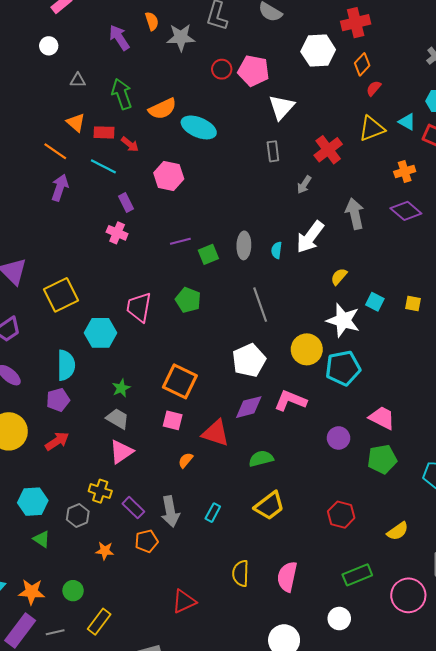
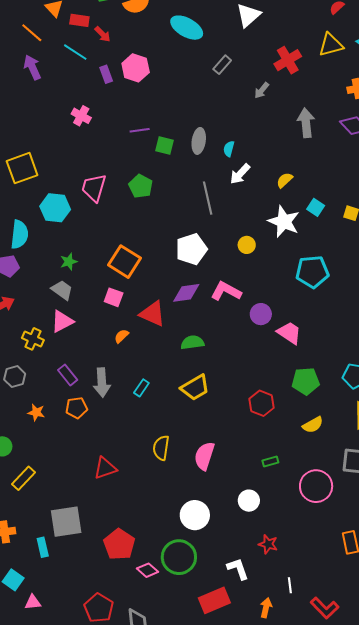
cyan ellipse: (199, 127) -> (187, 28), moved
gray rectangle: (273, 151) -> (222, 65), moved, turned 42
purple arrow: (60, 188) -> (32, 67), turned -50
purple rectangle: (126, 202) -> (106, 74), moved
white arrow: (310, 237) -> (240, 174), moved, size x0.7
green square: (208, 254) -> (165, 146), turned 30
yellow circle: (307, 349) -> (247, 245), size x0.6
cyan pentagon: (343, 368) -> (312, 272), moved
pink trapezoid: (382, 418) -> (289, 333), moved
purple circle: (339, 438) -> (261, 314), moved
green pentagon: (382, 459) -> (306, 381), moved
yellow cross: (100, 491) -> (33, 339), moved
green rectangle: (357, 575) -> (270, 461), size x0.6

